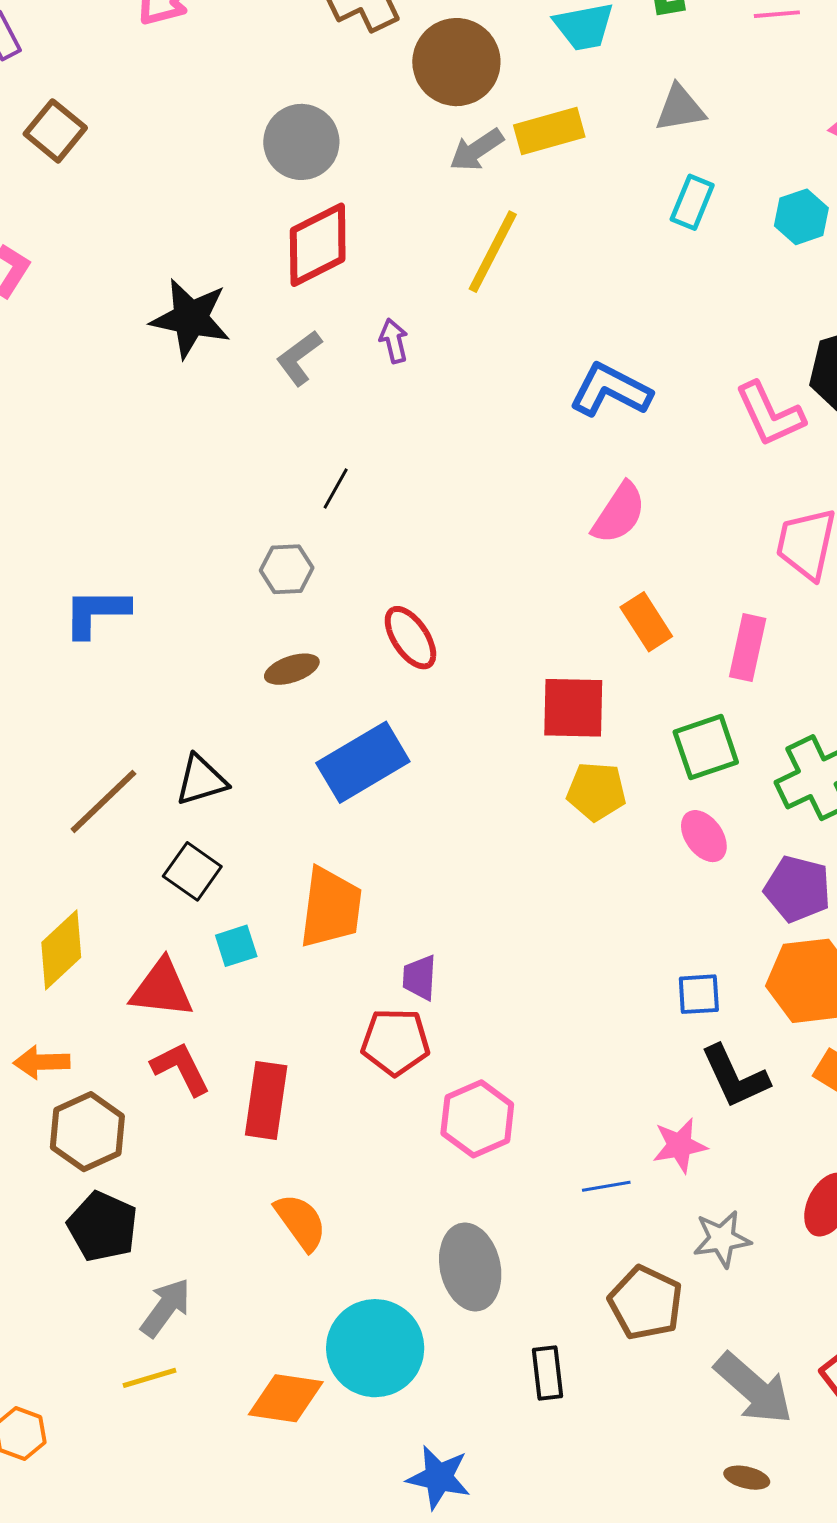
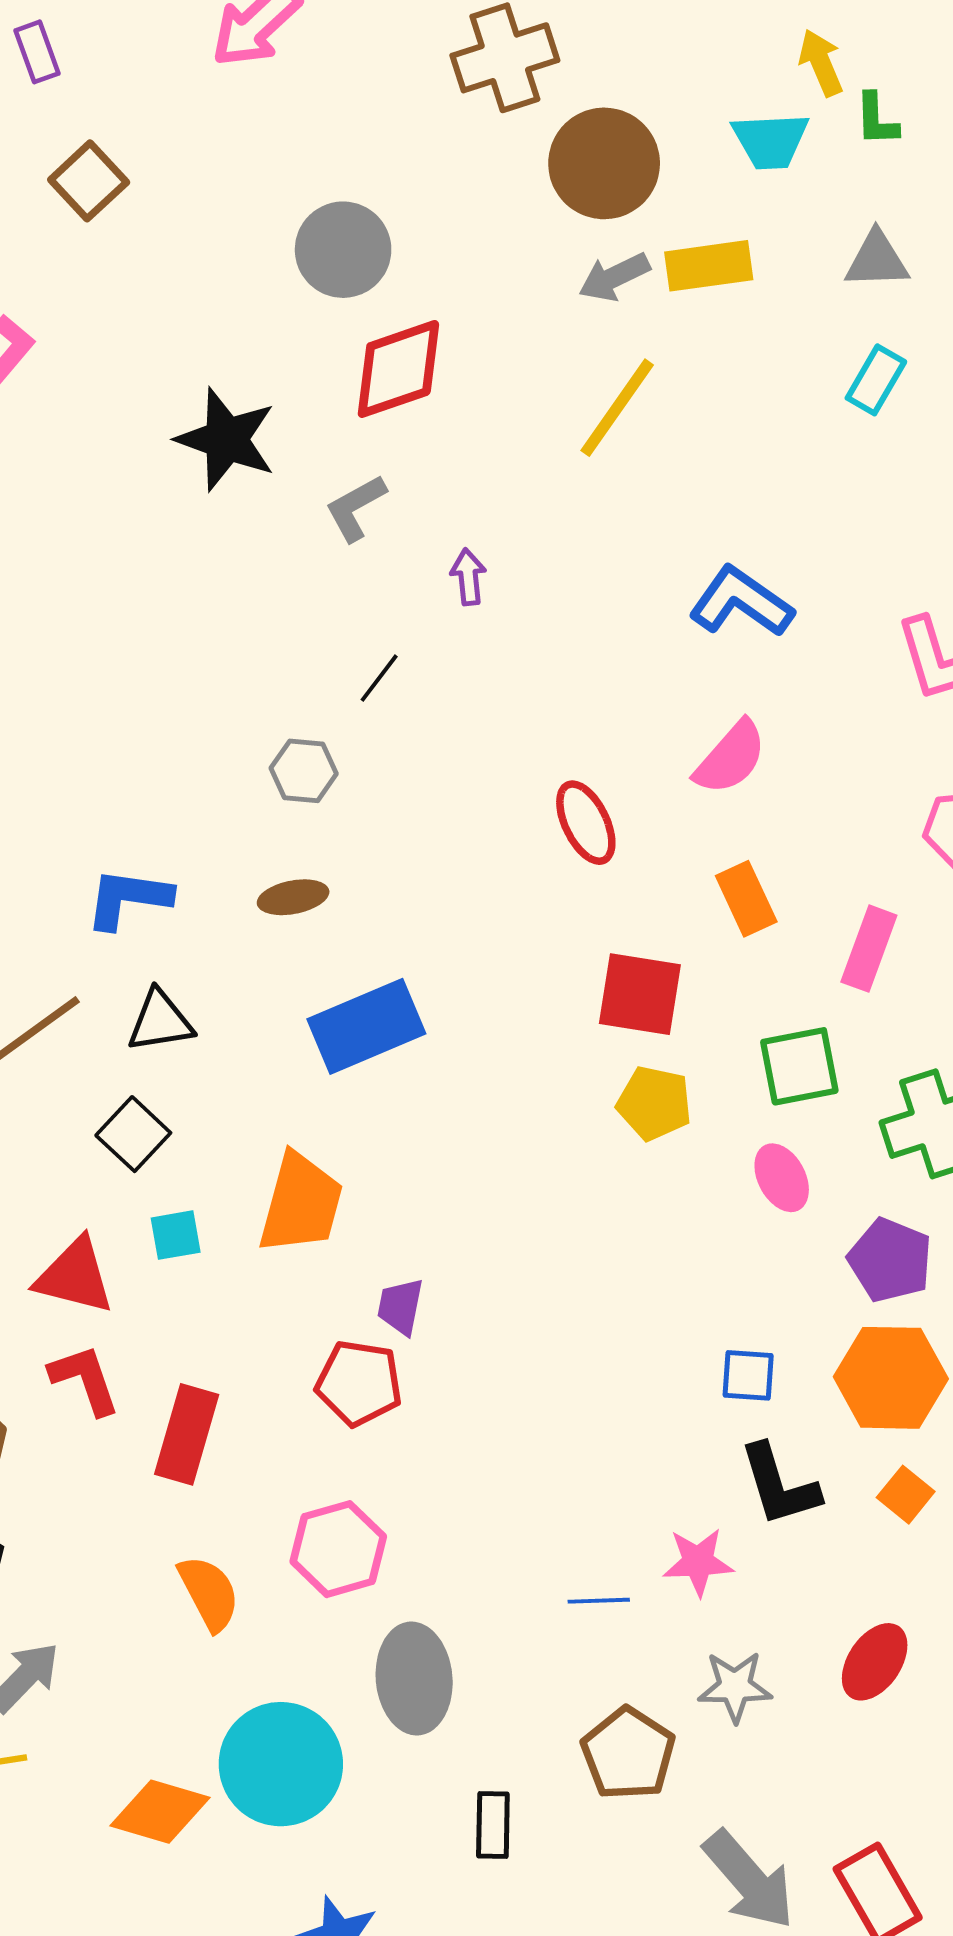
gray circle: (301, 142) -> (343, 250), moved
purple arrow: (394, 341) -> (468, 577), moved
blue L-shape: (96, 612) -> (128, 898), moved
red ellipse: (410, 638) -> (586, 823), moved
pink hexagon: (477, 1119) -> (338, 1549), moved

